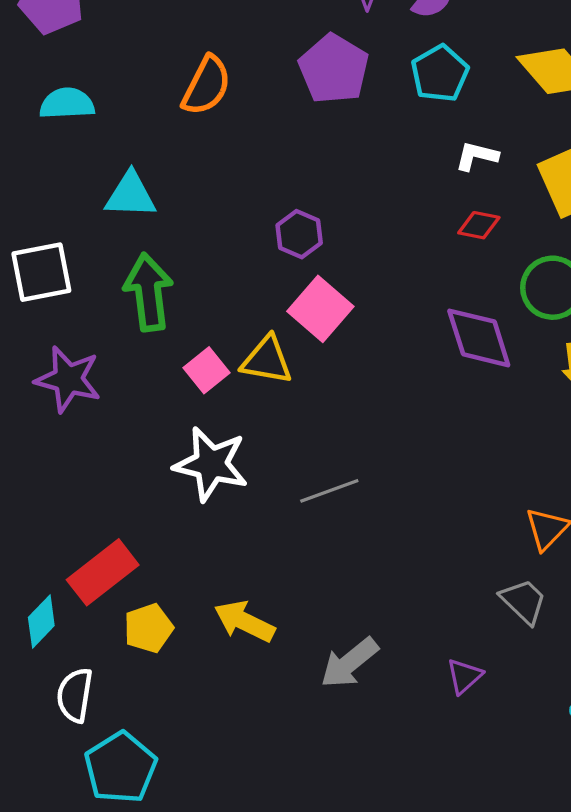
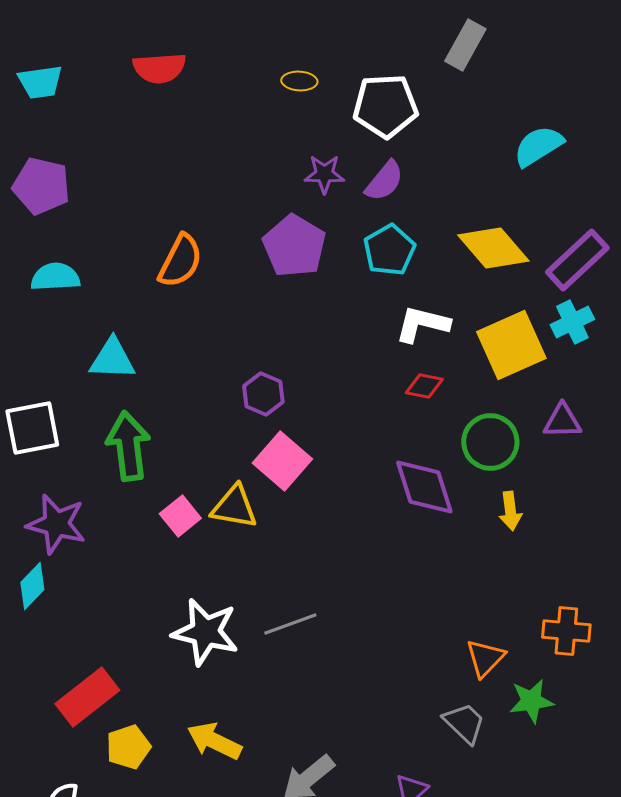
white L-shape: (477, 156) -> (422, 324), size x1.4
white star: (211, 464) -> (205, 632), moved
cyan diamond: (41, 621) -> (32, 586), moved

